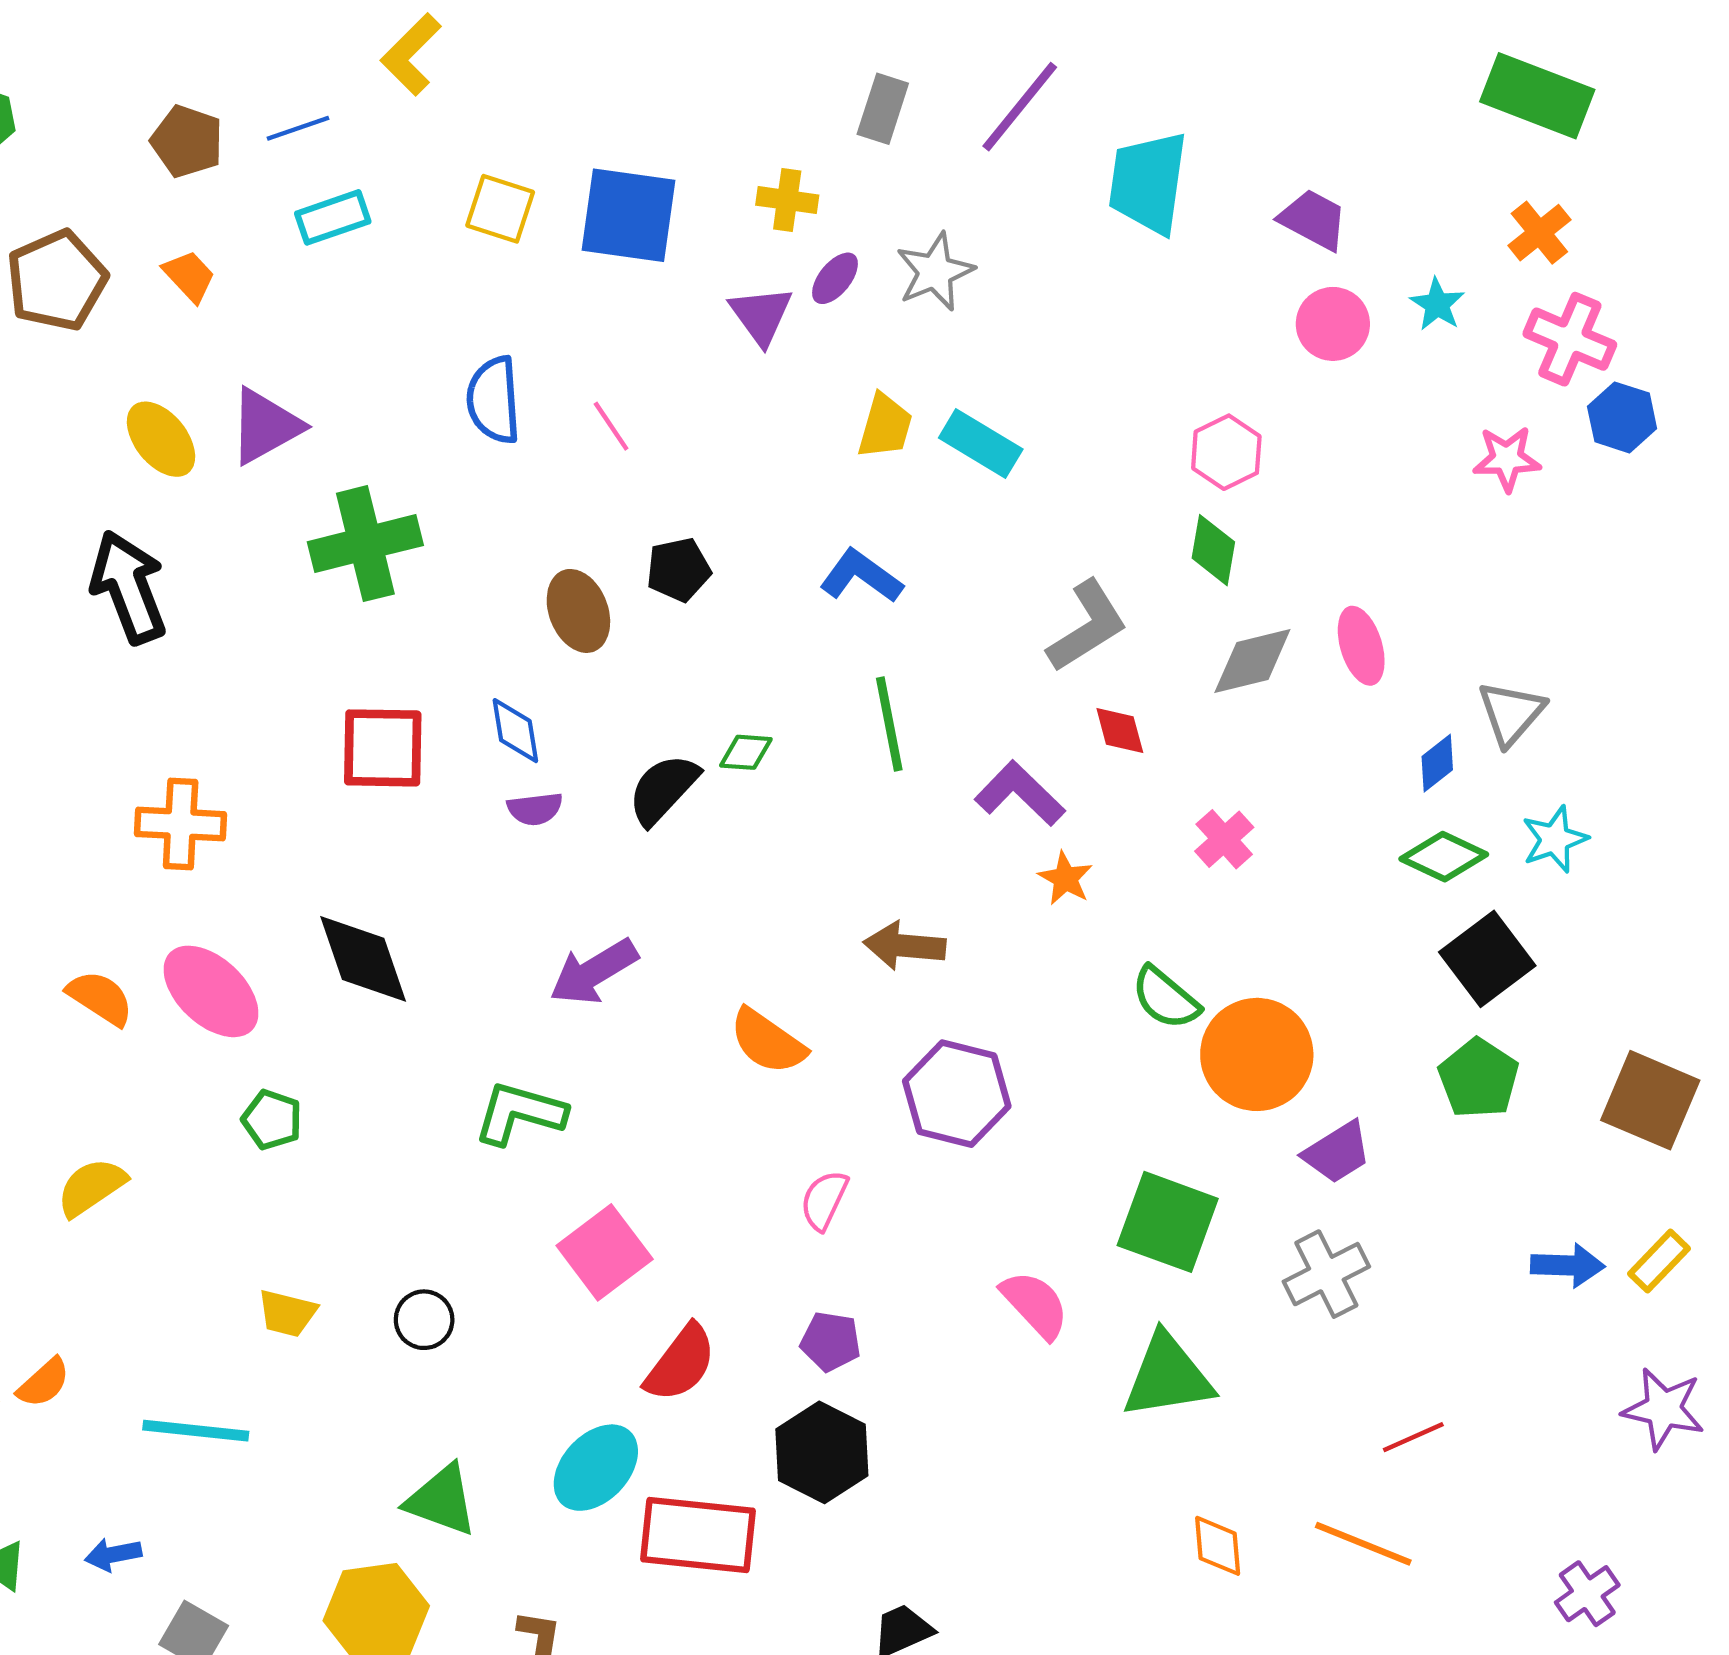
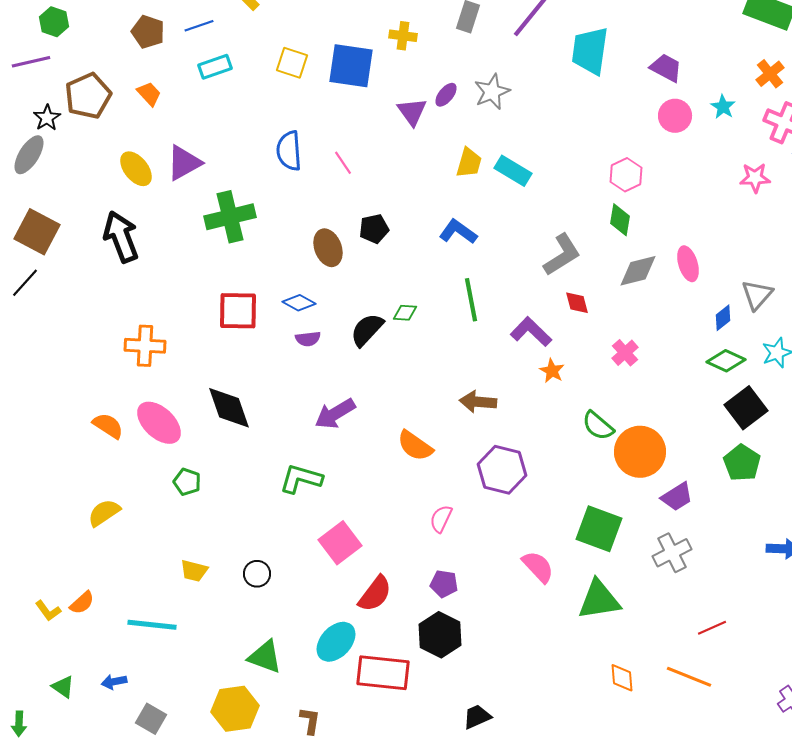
yellow cross: (787, 200) -> (403, 36), moved
blue diamond: (515, 731) -> (299, 303), turned -52

